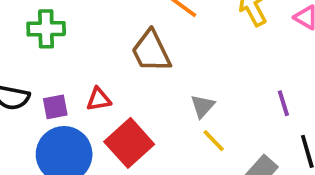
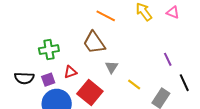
green cross: (46, 29) -> (49, 50), moved
gray triangle: (203, 106) -> (112, 67), moved

